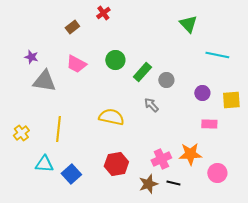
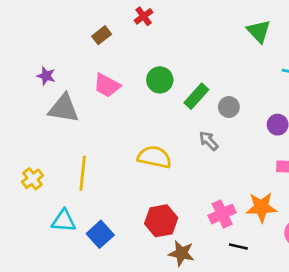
brown star: (148, 184) -> (181, 253), moved, turned 30

